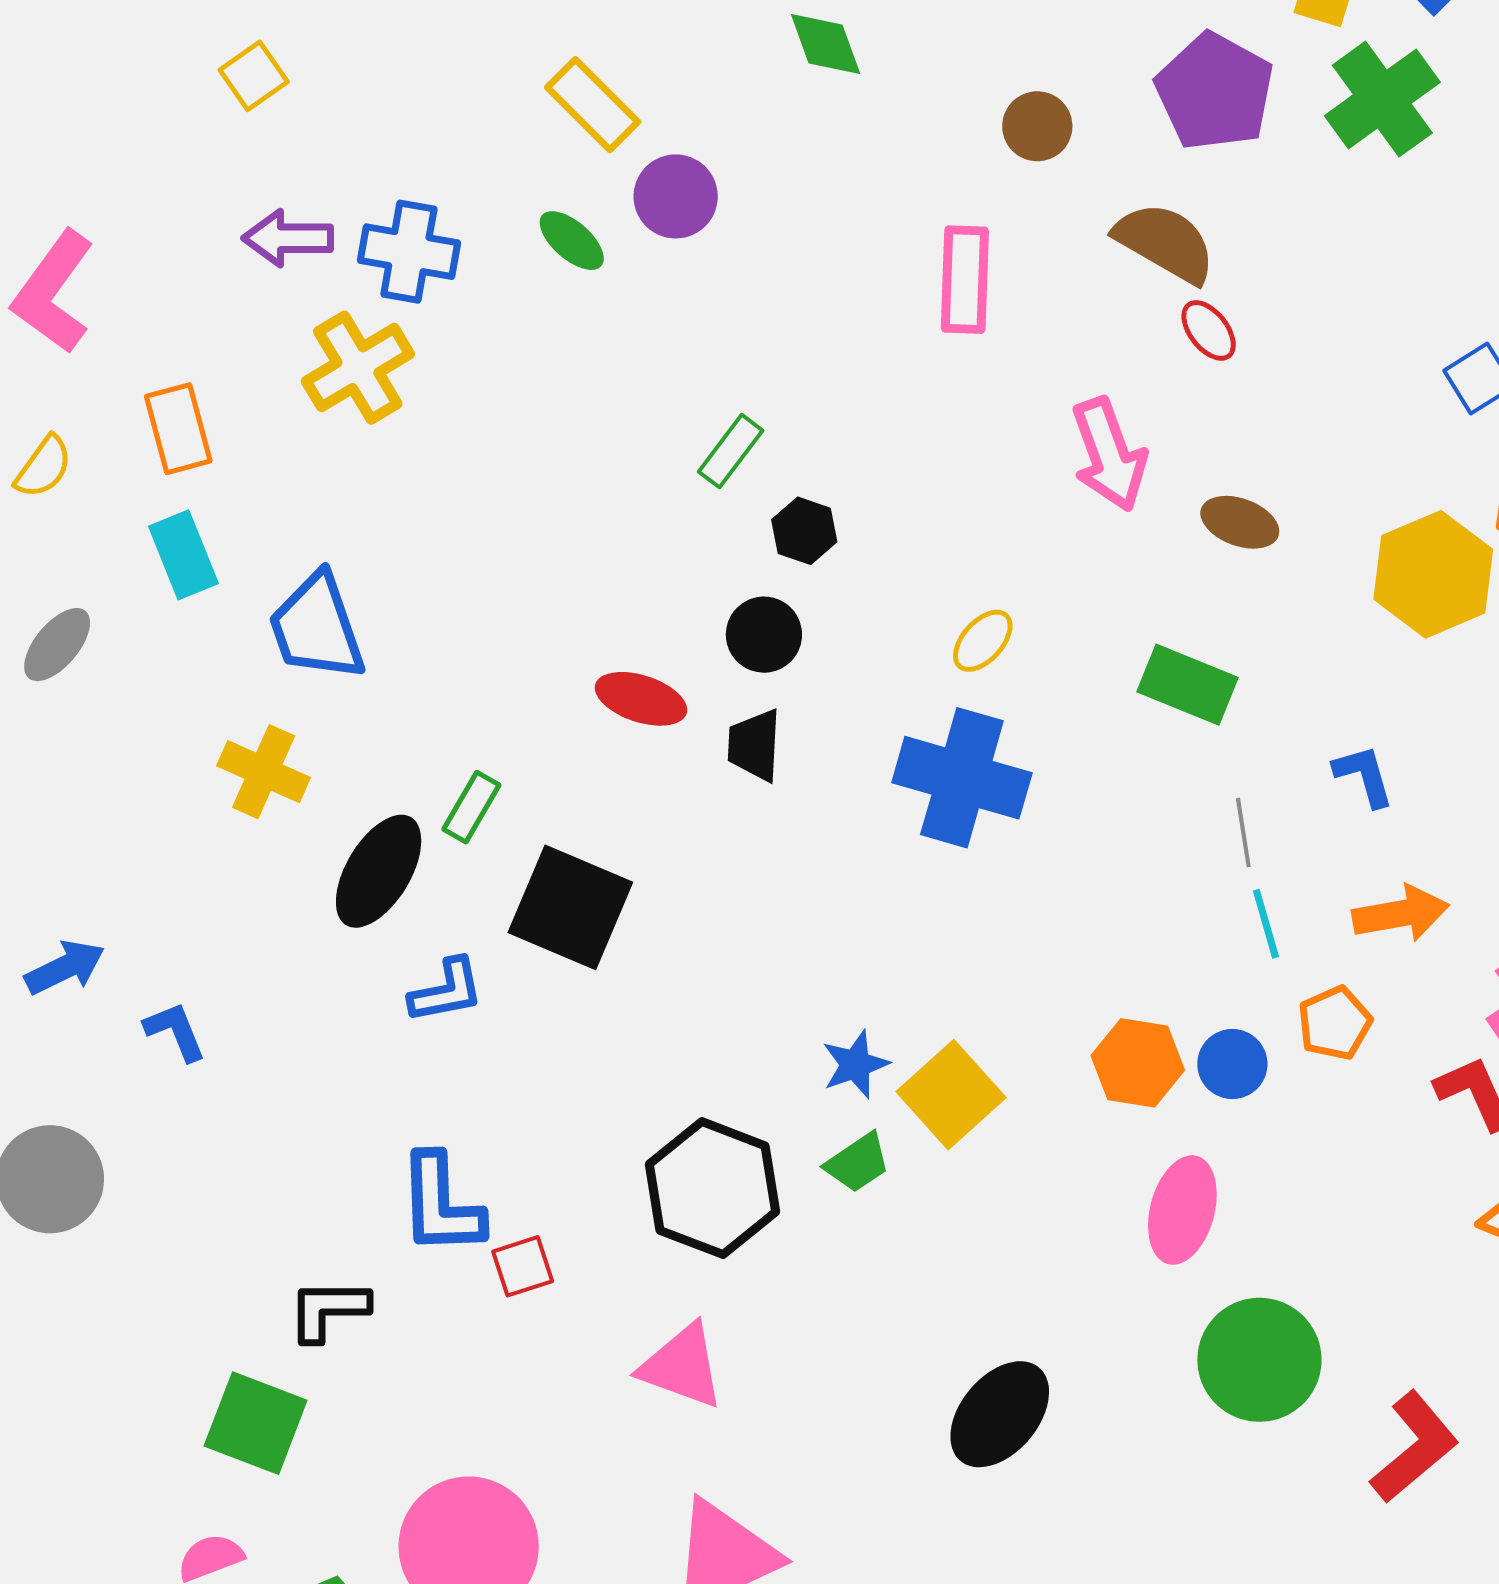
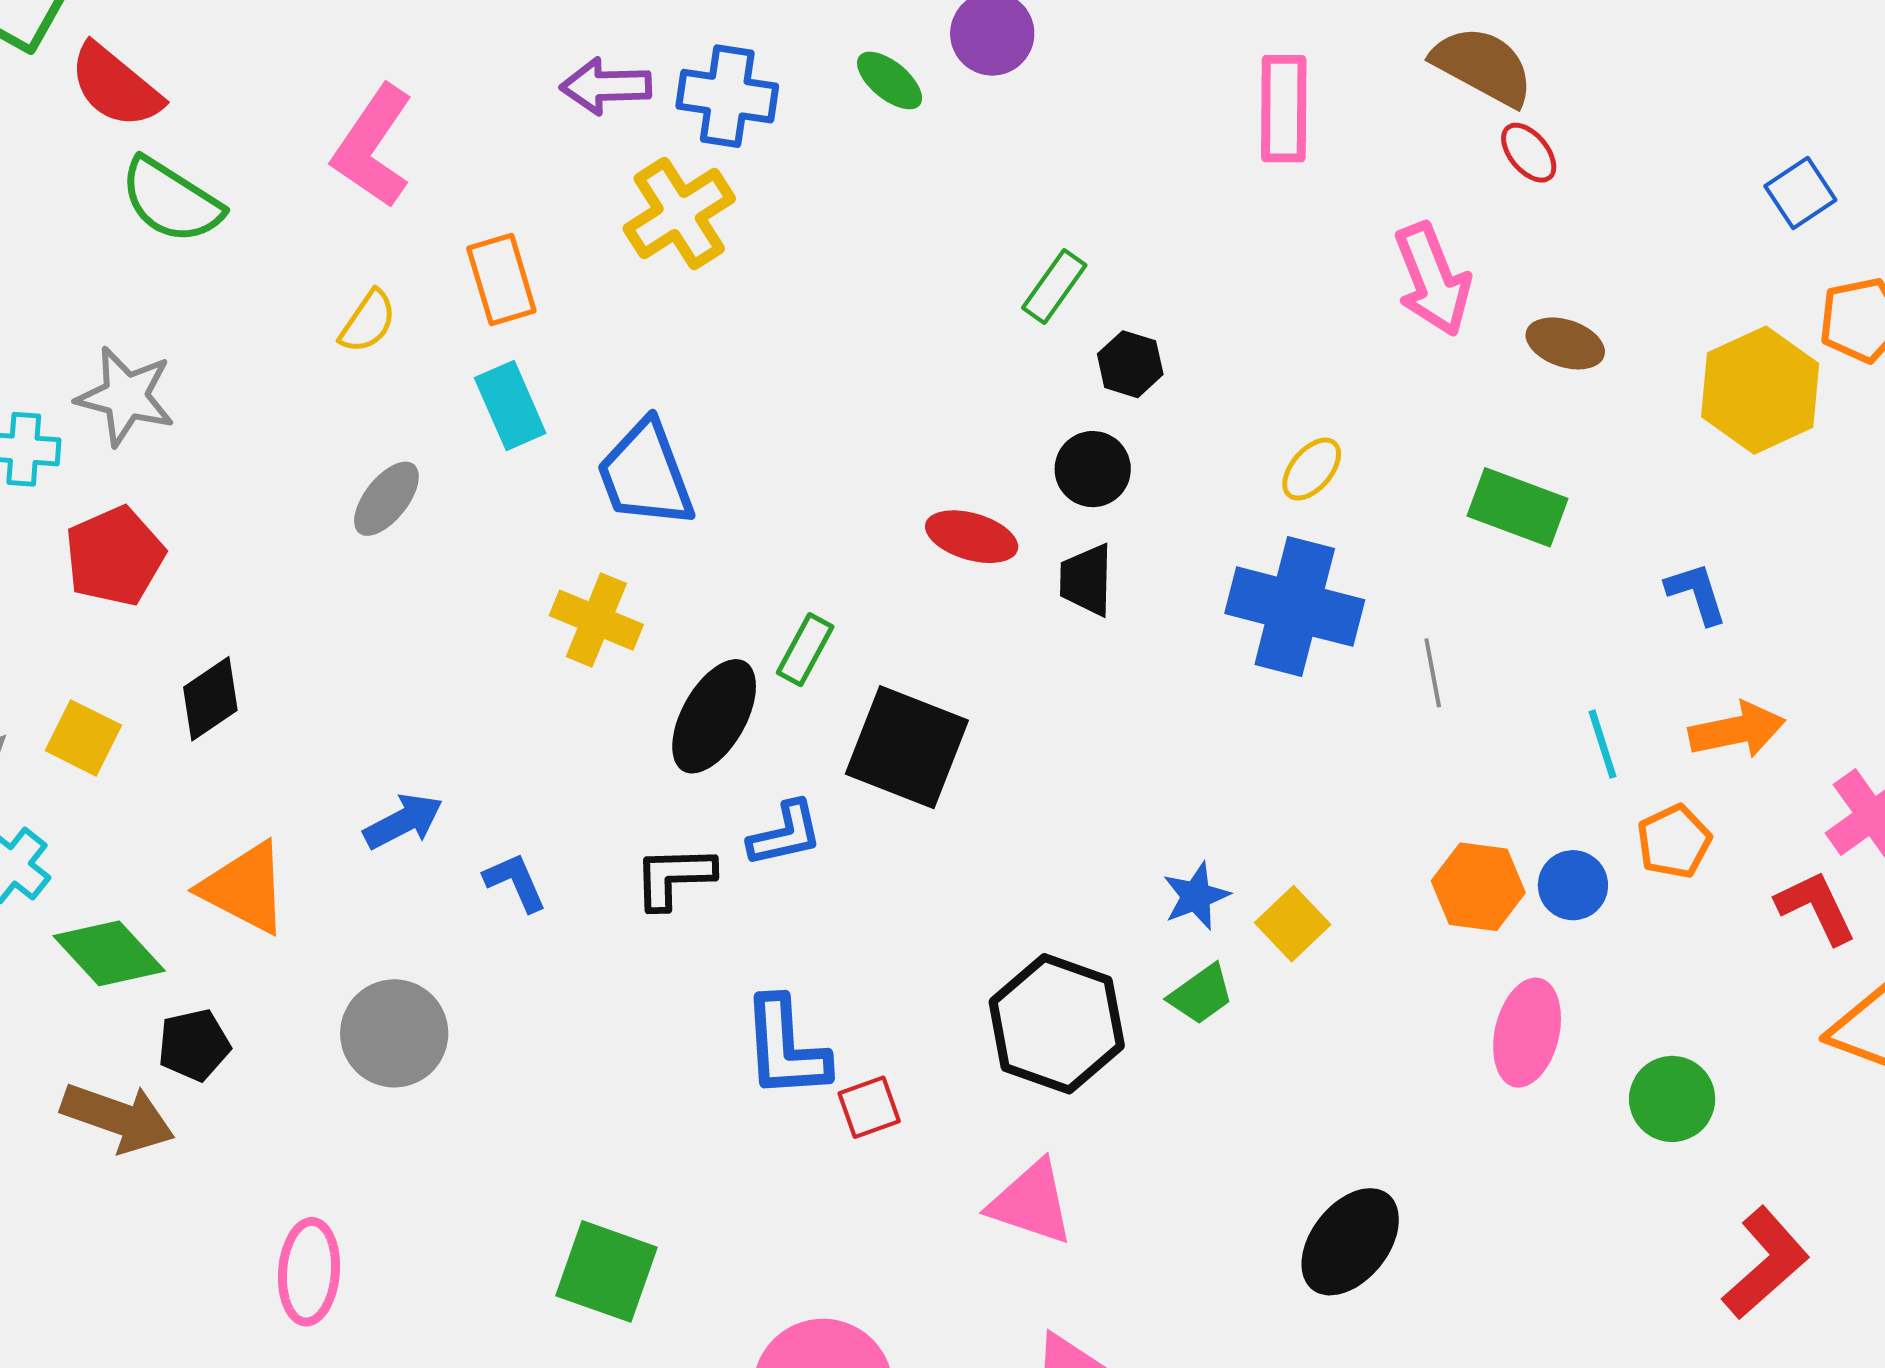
gray line: (1243, 833) -> (1433, 673), moved
yellow square: (951, 1095) -> (1293, 924), size x0.7
black L-shape: (328, 1310) -> (674, 877), moved
green circle: (1259, 1360) -> (1672, 1099), moved, size x0.7

